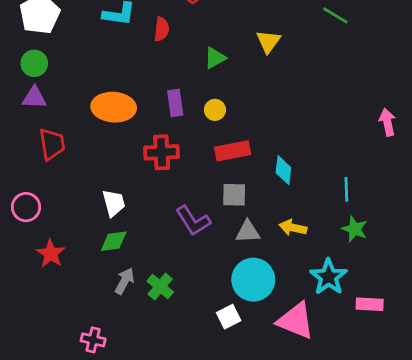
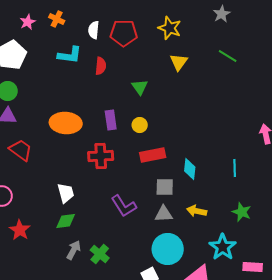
yellow triangle: (268, 41) -> (179, 62), moved
green triangle: (215, 58) -> (140, 87), turned -36
red trapezoid: (52, 144) -> (21, 150), turned -45
cyan line: (346, 189) -> (235, 168), moved
gray square: (234, 195) -> (165, 187), moved

